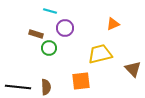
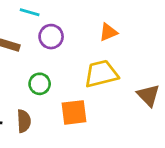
orange triangle: (113, 24) -> (108, 32), moved
green circle: (49, 48) -> (40, 84), moved

